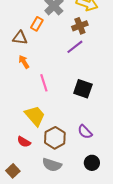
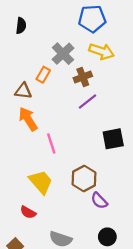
brown cross: (80, 26) -> (83, 77), moved
orange arrow: (24, 62) -> (28, 119), size x1.5
black square: (83, 89) -> (113, 139), moved, turned -30
brown hexagon: (55, 138) -> (84, 178), moved

